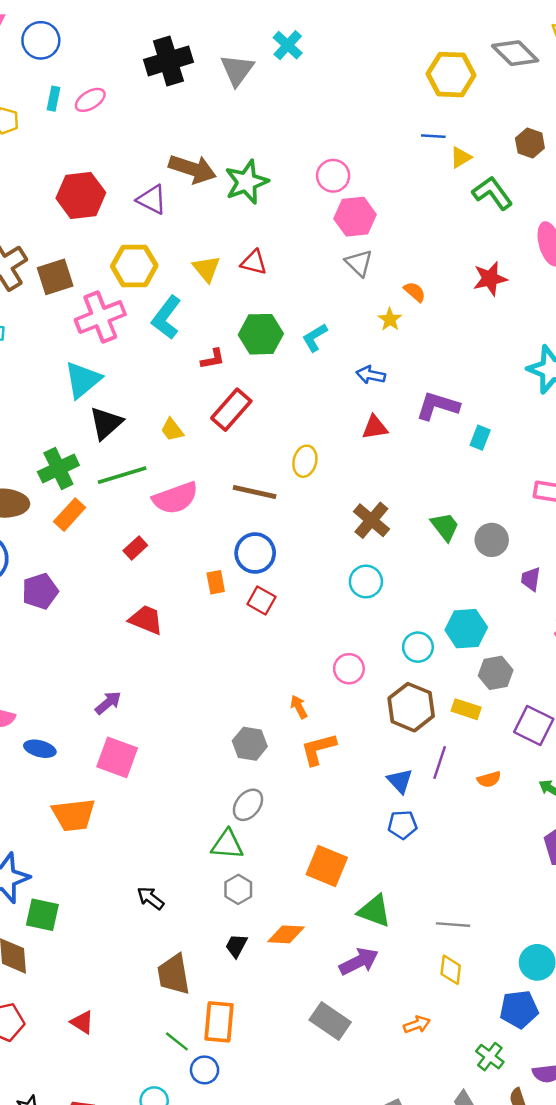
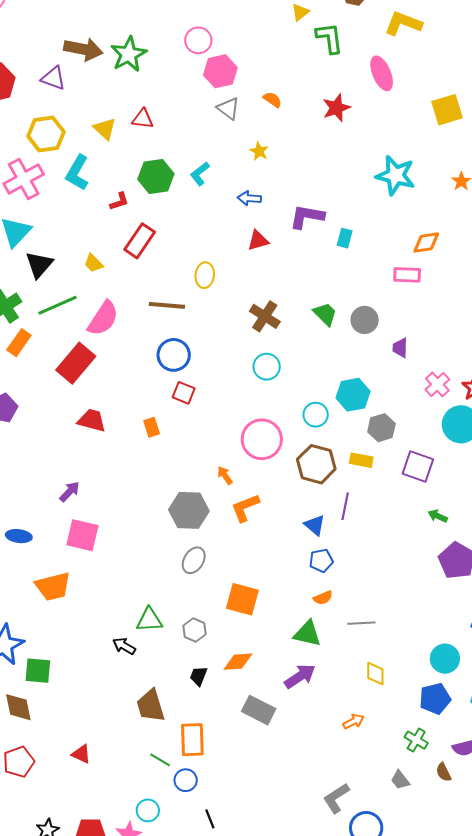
green L-shape: (492, 193) -> (330, 38), turned 36
orange semicircle: (415, 292) -> (272, 100), moved
pink semicircle: (175, 498) -> (103, 318), turned -30
red rectangle: (135, 548) -> (76, 363), size x2.0
orange rectangle: (216, 582) -> (152, 427), moved
pink circle: (349, 669) -> (262, 439), size x1.6
gray hexagon: (250, 744) -> (189, 510), size x1.4
orange semicircle: (489, 779) -> (323, 598), moved
green triangle: (227, 845) -> (149, 620), moved
orange square: (327, 866) -> (242, 599), moved
gray line: (453, 925) -> (361, 623), moved
gray rectangle: (330, 1021) -> (259, 710), moved

